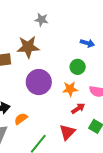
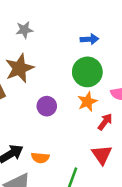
green circle: (78, 67) -> (87, 72), size x1.5
purple circle: (39, 82) -> (47, 106), size x0.6
orange semicircle: (21, 119) -> (40, 158), turned -120

